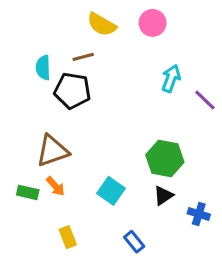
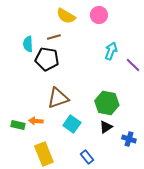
brown triangle: (52, 151) -> (58, 98), moved
orange arrow: (55, 186) -> (36, 121), turned 136
yellow rectangle: (68, 237) -> (44, 154), size x1.6

